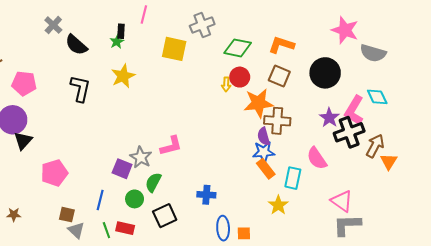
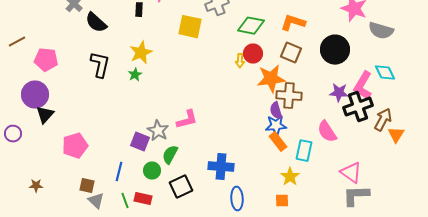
green star: (117, 42) -> (135, 75), moved
purple star: (329, 118) -> (339, 93), turned -30
blue cross: (206, 195) -> (221, 167), size x1.4
orange square: (244, 233) -> (282, 201), moved

